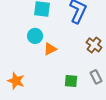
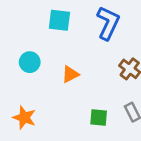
cyan circle: (35, 36) -> (30, 62), moved

